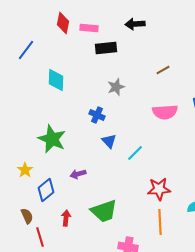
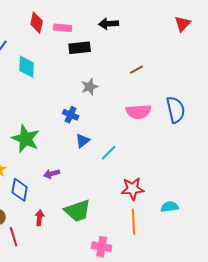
cyan diamond: (56, 80) -> (27, 67), moved
blue triangle: (109, 141) -> (83, 141), turned 35
blue diamond: (46, 190) -> (20, 190), turned -40

